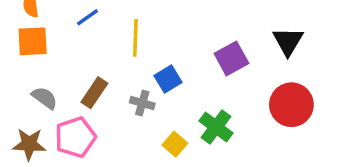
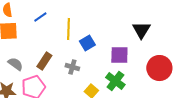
black triangle: (288, 41) -> (141, 30), moved
purple square: (231, 58) -> (119, 55), moved, turned 30
blue square: (168, 79) -> (87, 43), moved

